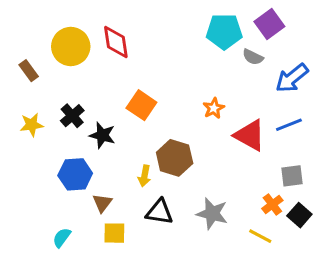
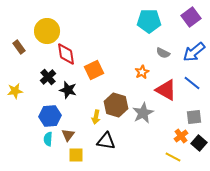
purple square: (269, 24) -> (191, 17), moved
red diamond: (116, 42) -> (66, 54), moved
gray semicircle: (253, 57) -> (163, 53), moved
orange square: (141, 105) -> (94, 70), turned 30
yellow star: (32, 125) -> (15, 91), moved
blue line: (289, 125) -> (192, 83), turned 60
gray star: (212, 214) -> (143, 113), moved, turned 30
cyan semicircle: (62, 238) -> (48, 139), moved, turned -32

